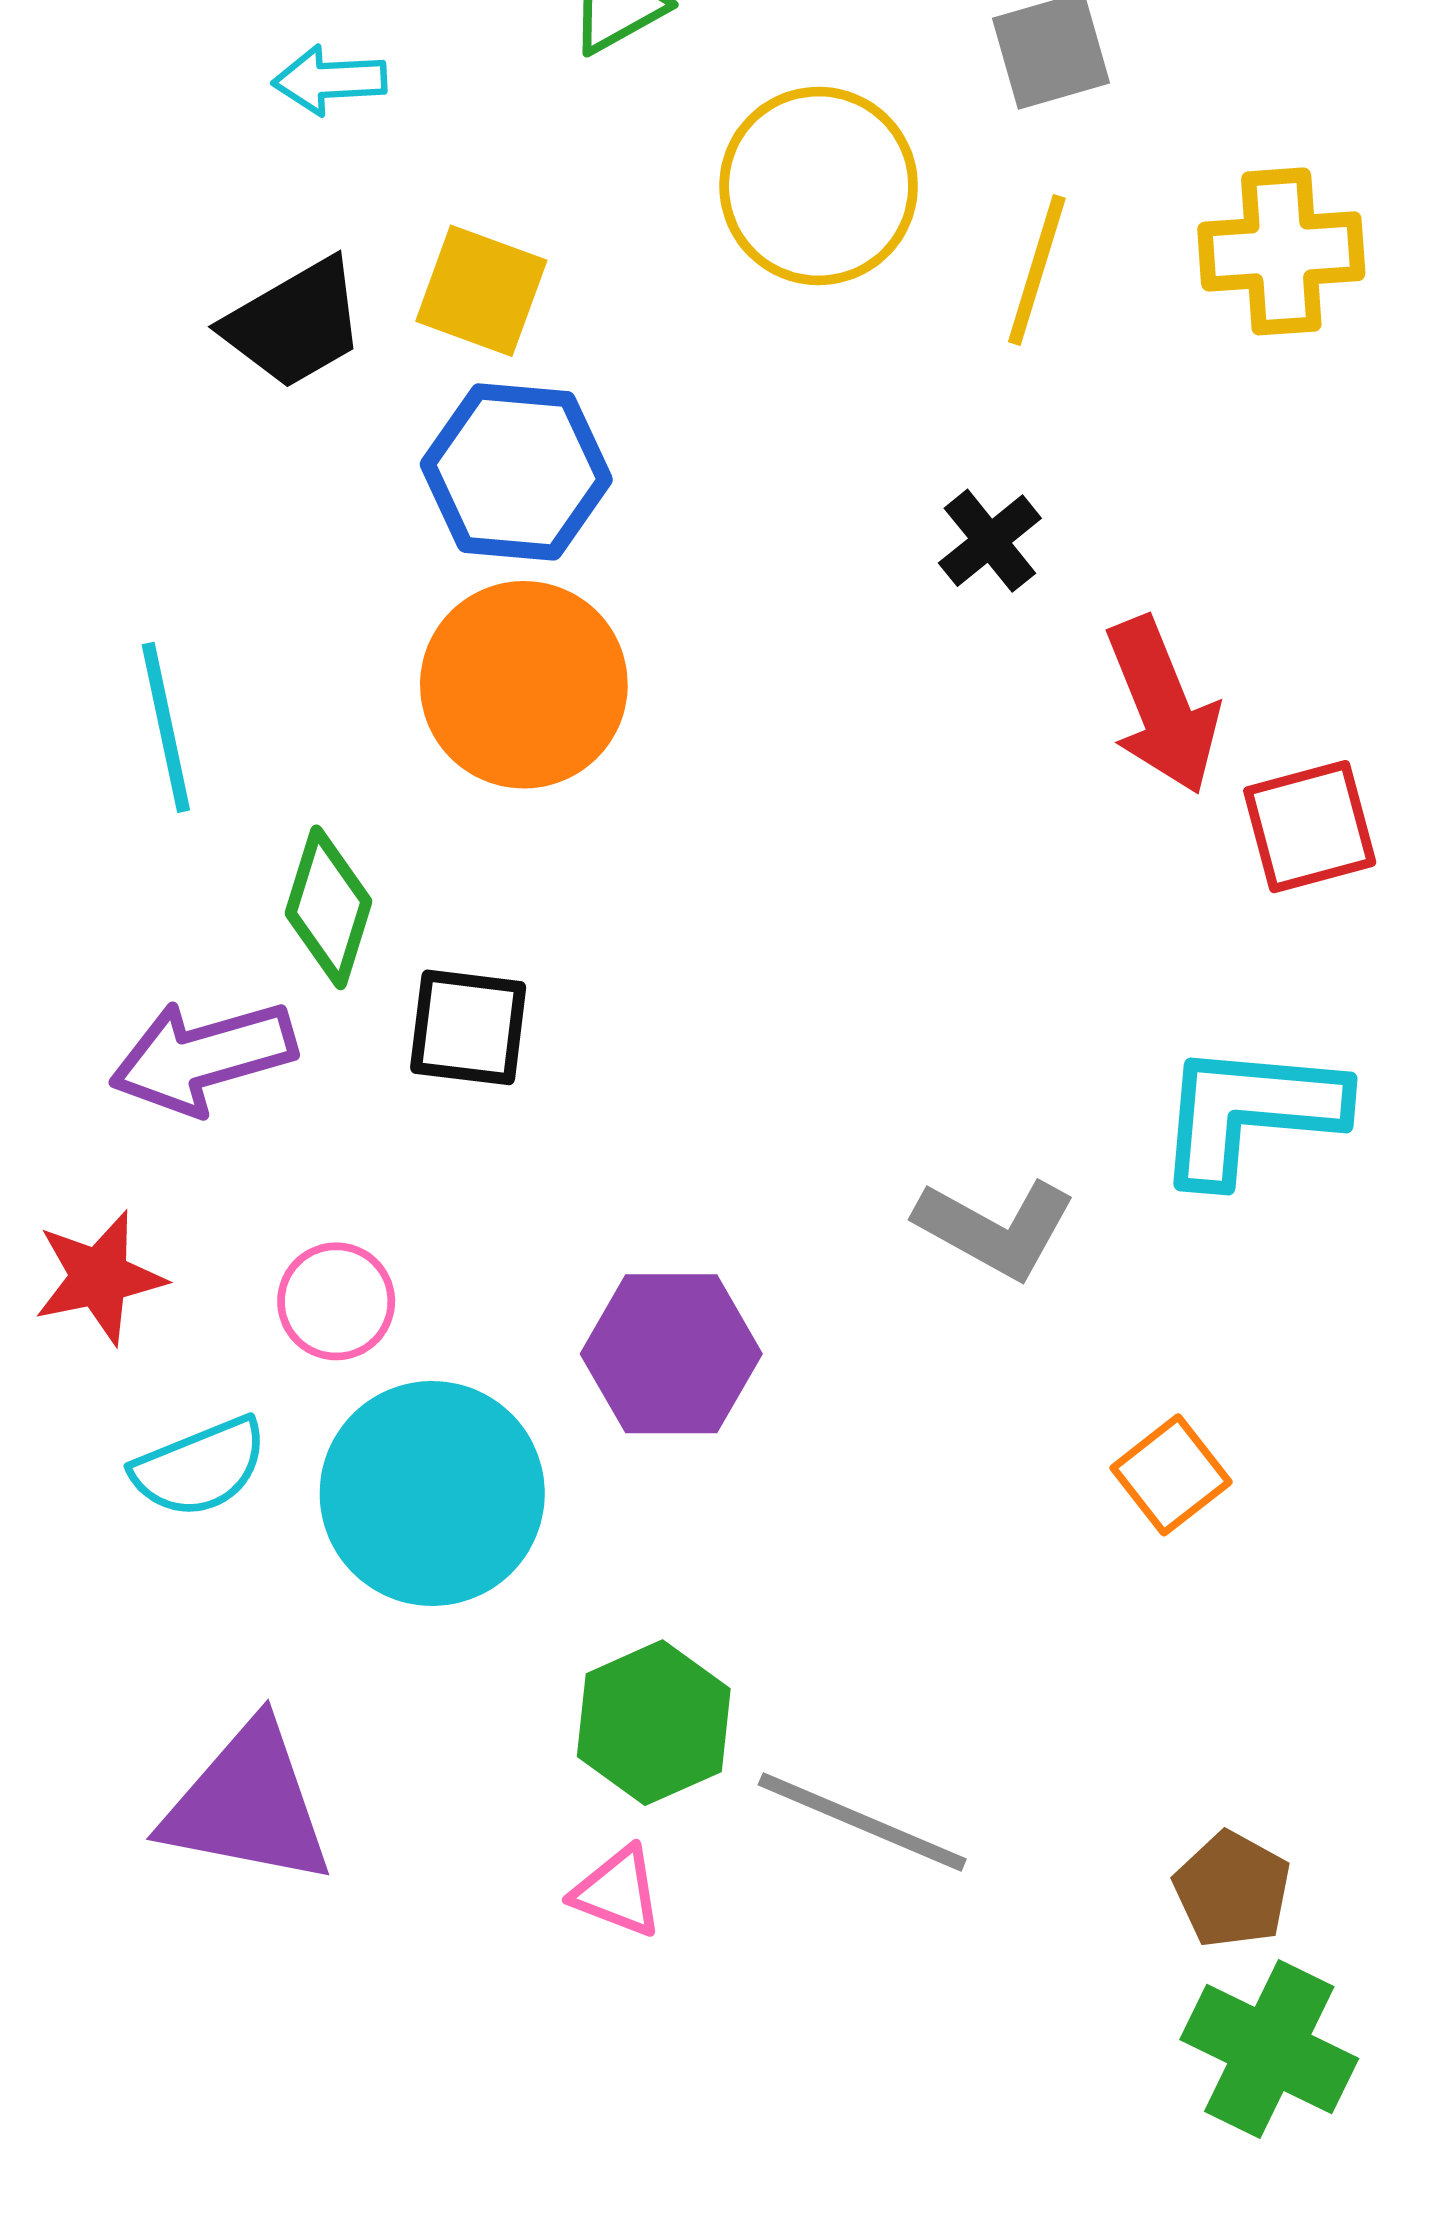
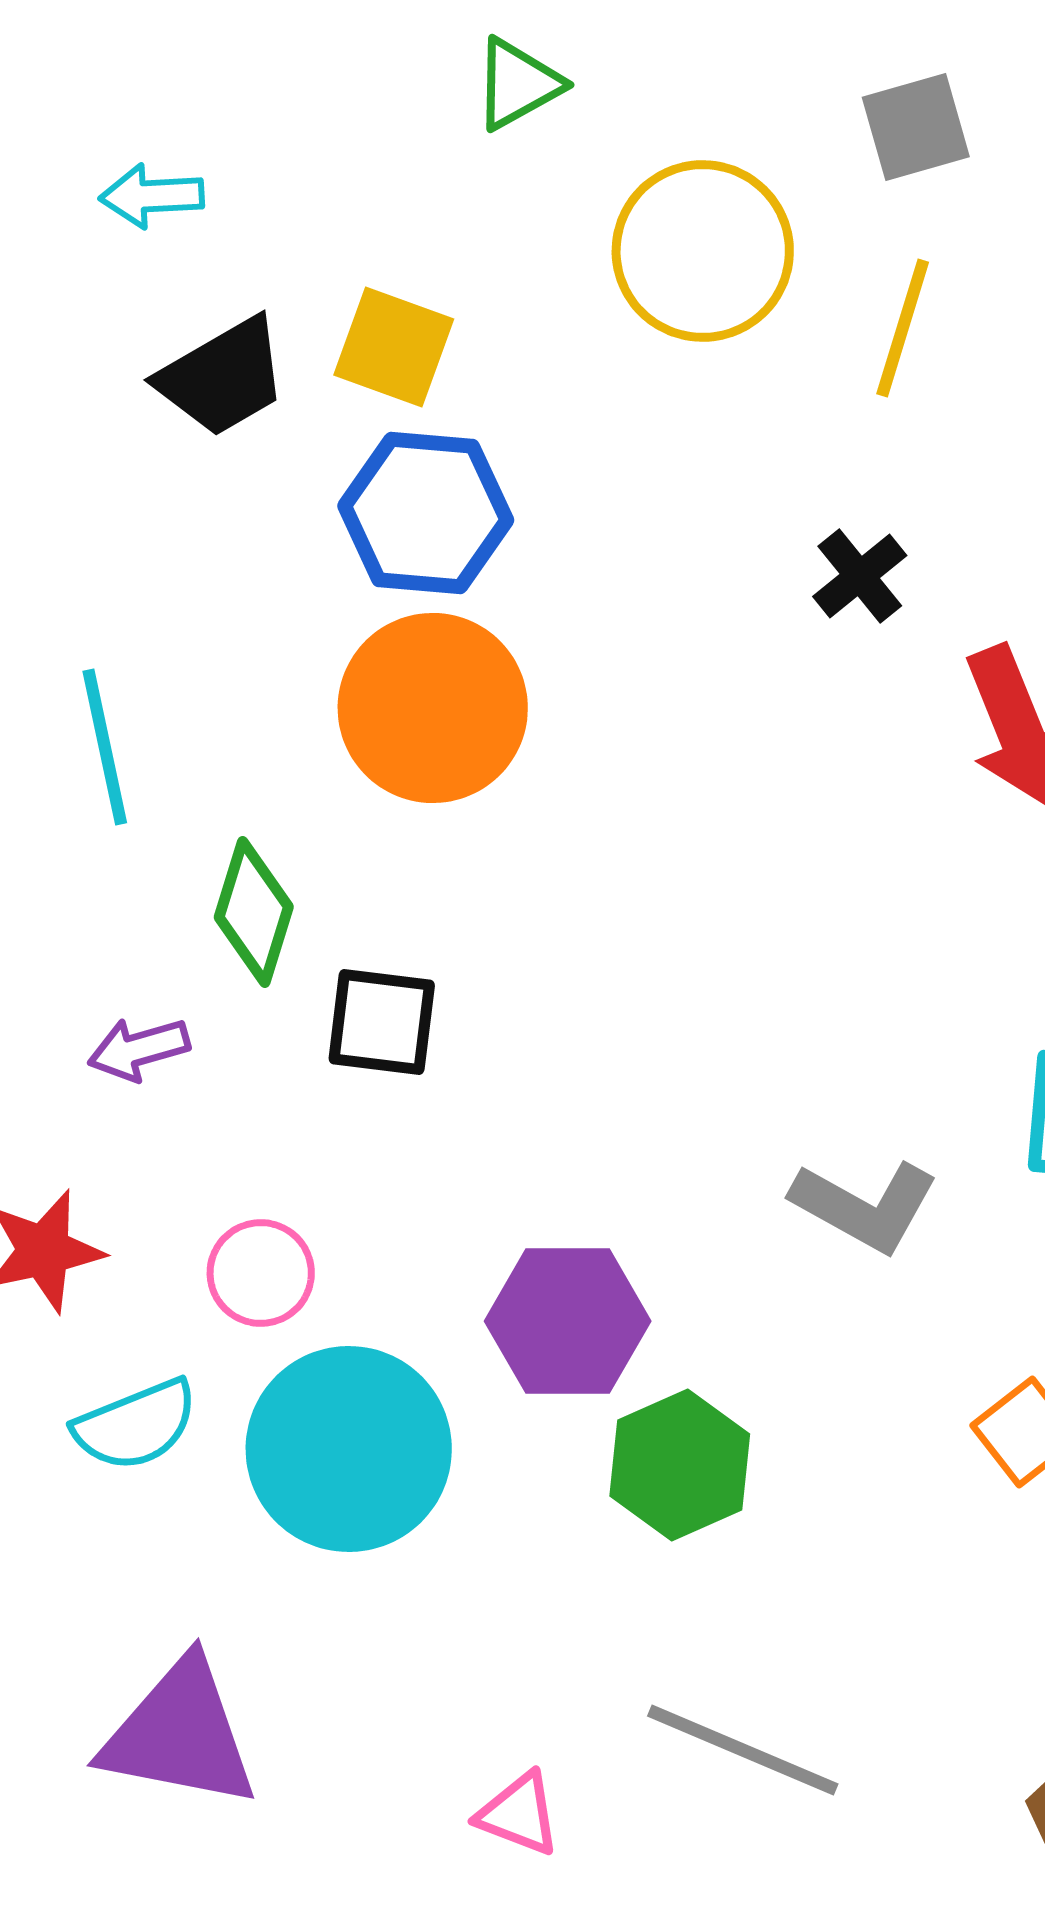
cyan arrow: (330, 80) -> (152, 196), moved
purple arrow: (203, 1057) -> (139, 1049), size x0.6
green hexagon: (654, 1723) -> (680, 1465), moved

